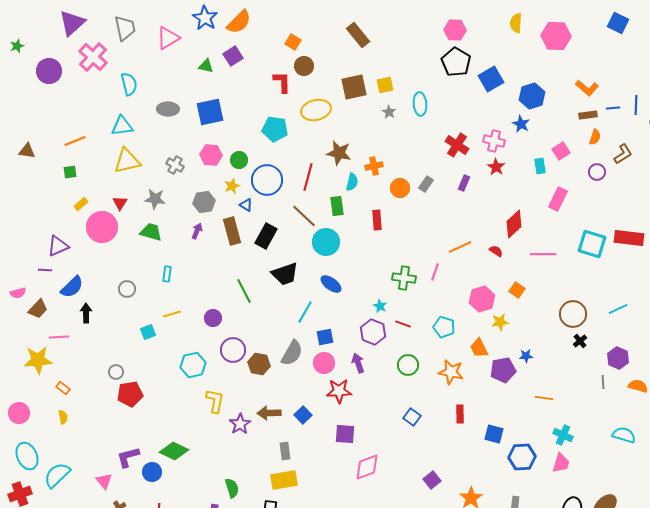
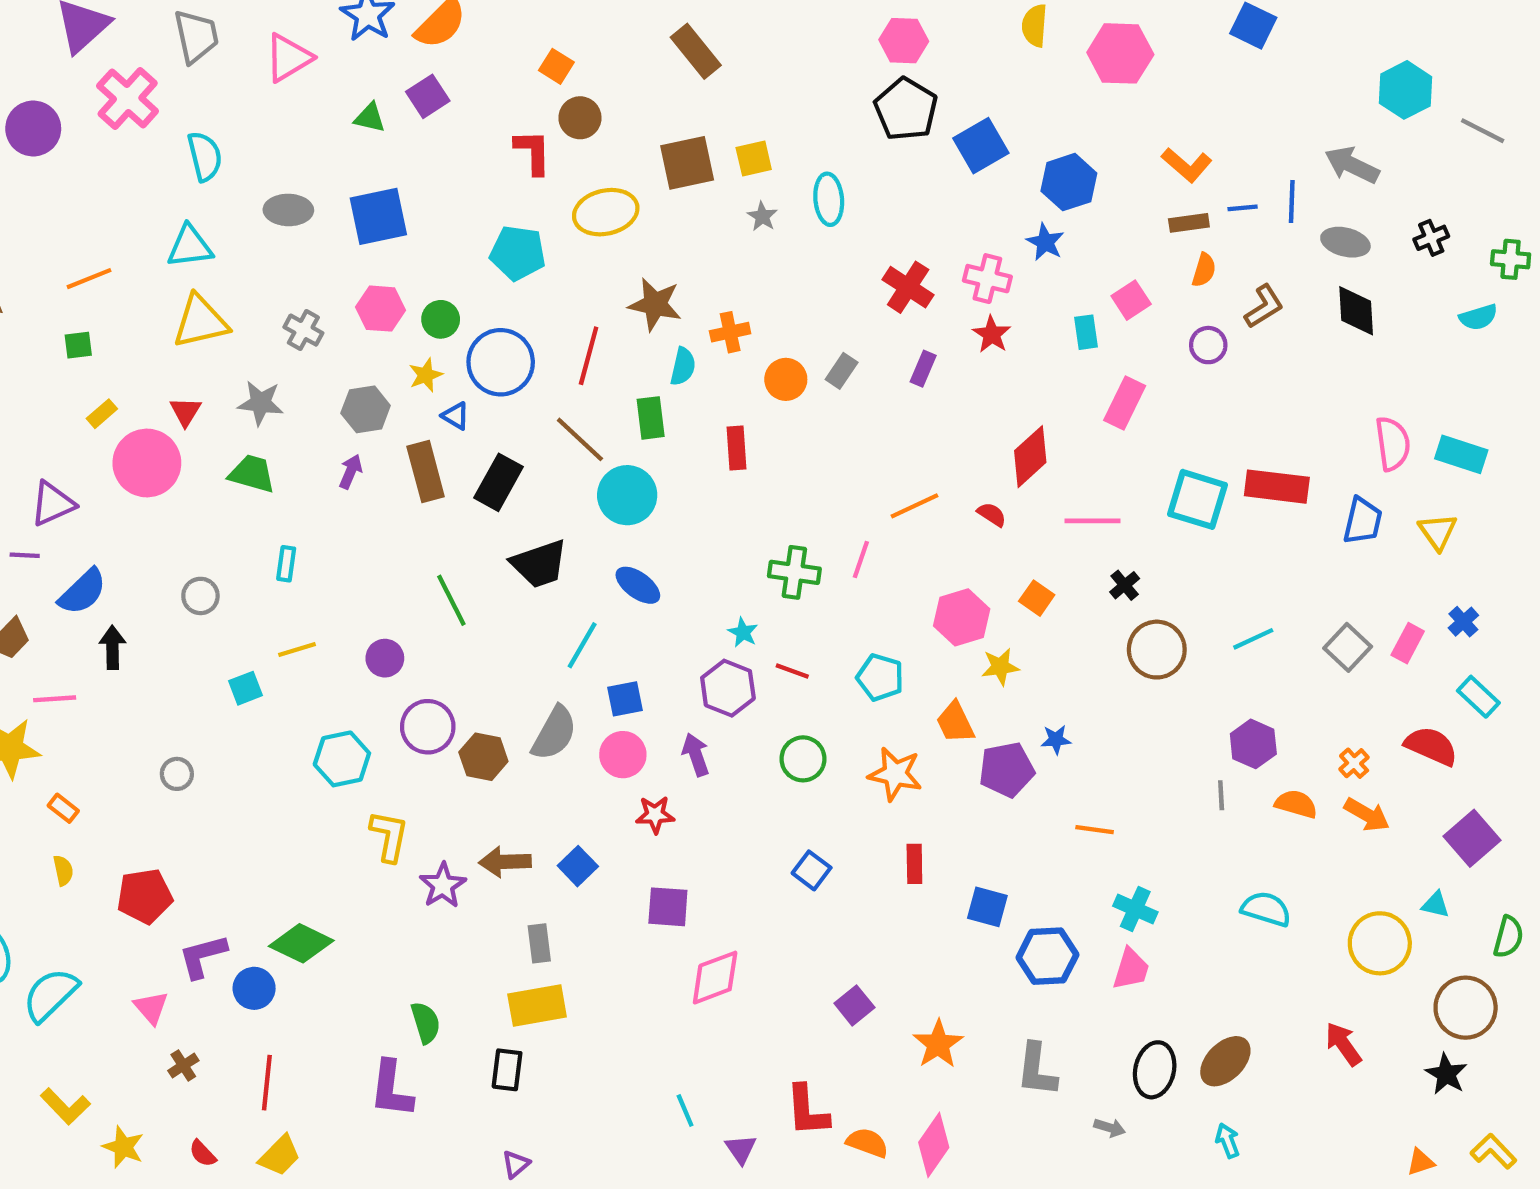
black cross: (580, 341) -> (1125, 585), moved
red star: (339, 391) -> (655, 815), size x0.7
red pentagon: (130, 394) -> (145, 896), moved

